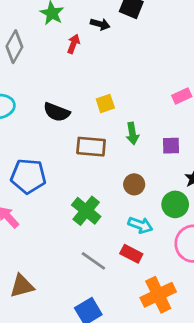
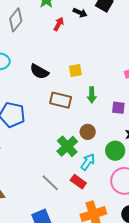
green cross: (86, 211) -> (67, 146), moved
cyan arrow: (140, 225) -> (88, 162), turned -84

